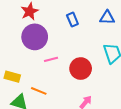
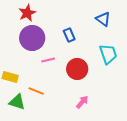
blue triangle: (107, 18) -> (103, 19), turned 35
blue rectangle: (72, 20) -> (69, 35), moved

